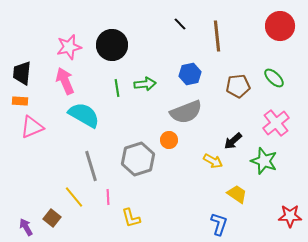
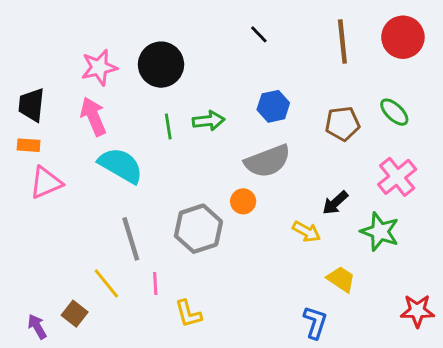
brown line: (217, 36) -> (342, 42), moved

